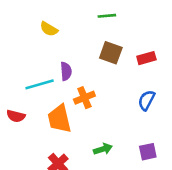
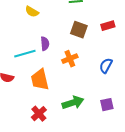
red rectangle: (146, 58) -> (108, 26), moved
orange cross: (84, 98) -> (70, 59), moved
green arrow: (103, 149) -> (73, 103), size x1.5

